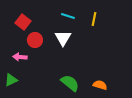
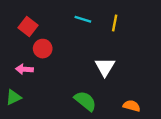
white triangle: (63, 38) -> (105, 67), moved
orange semicircle: (100, 85) -> (132, 106), moved

